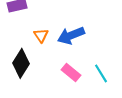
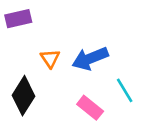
cyan line: (101, 73) -> (125, 90), moved

